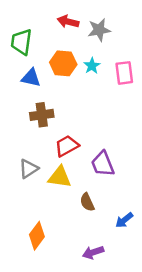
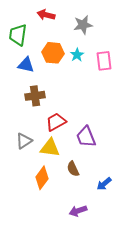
red arrow: (68, 22) -> (46, 15), moved
orange diamond: (37, 236) -> (42, 178), moved

